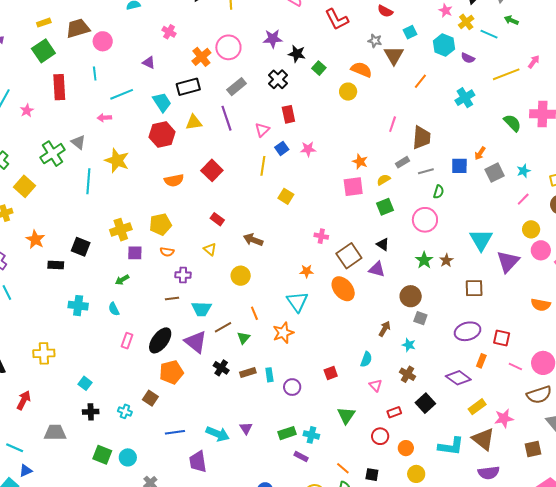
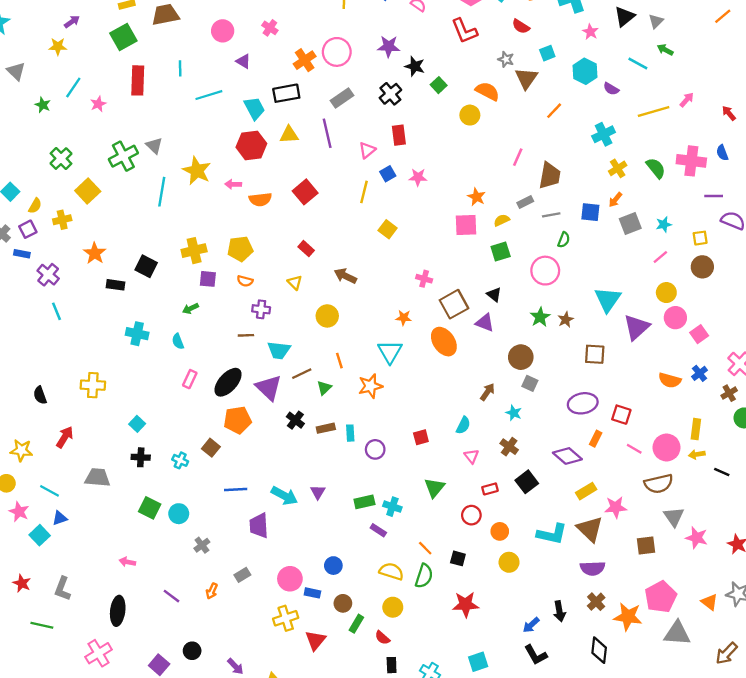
yellow cross: (466, 22) -> (618, 168), moved
pink circle: (103, 41) -> (223, 31), moved
pink arrow: (104, 118) -> (233, 184), moved

